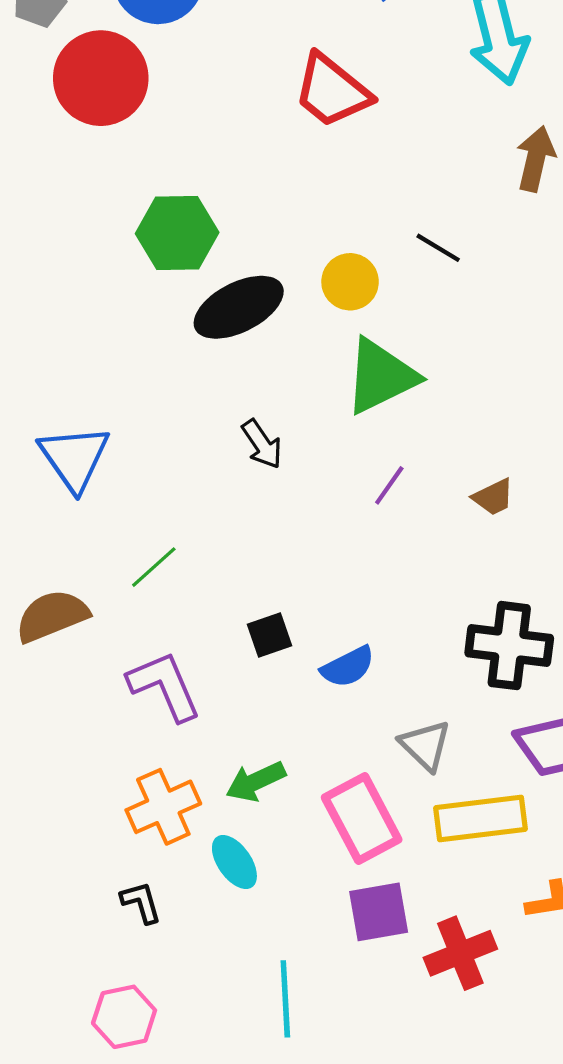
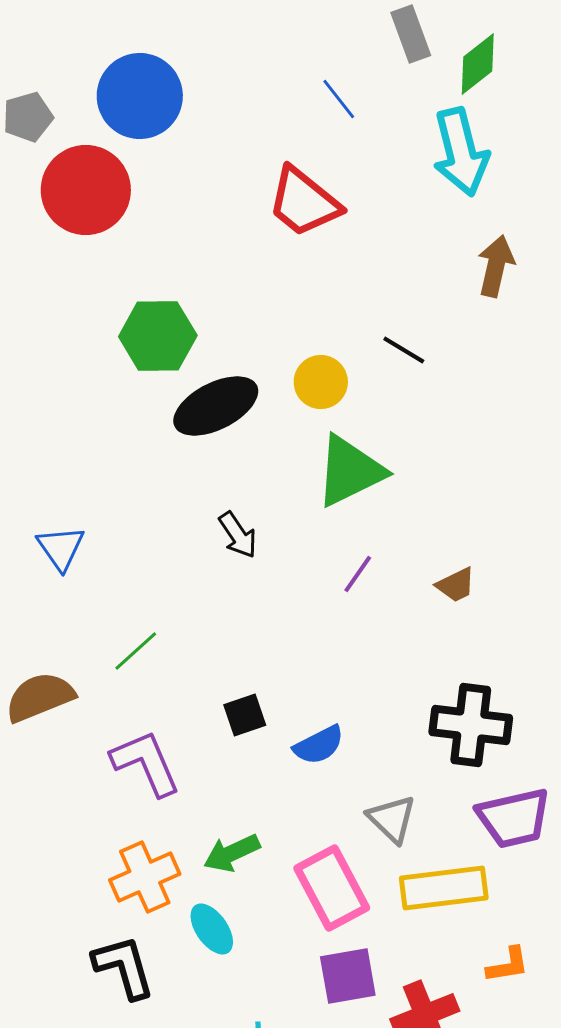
blue triangle: (74, 458) -> (61, 548), size x0.7
black L-shape: (141, 902) -> (124, 967), size x1.6

